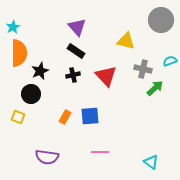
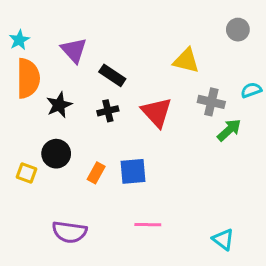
gray circle: (161, 20) -> (238, 30), size x0.6
purple triangle: (77, 27) -> (74, 50), moved
black circle: (31, 94) -> (56, 154), moved

